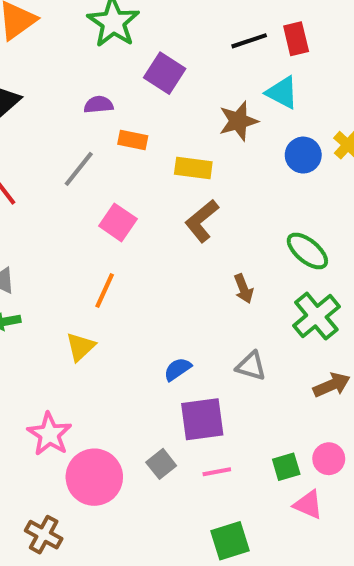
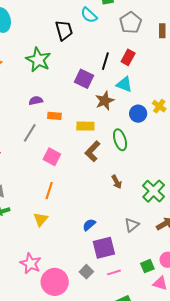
red rectangle: (296, 39) -> (128, 57), turned 49
black line: (249, 41) -> (105, 61), turned -48
purple square: (165, 73) -> (84, 79), moved
green ellipse: (307, 251) -> (120, 140), moved, turned 40
gray triangle: (251, 366) -> (132, 225), moved, turned -49

